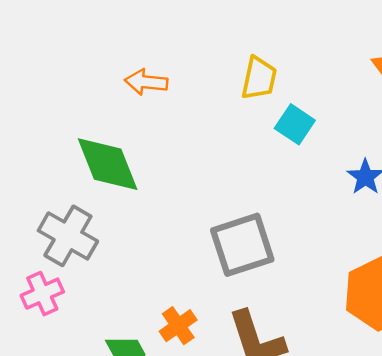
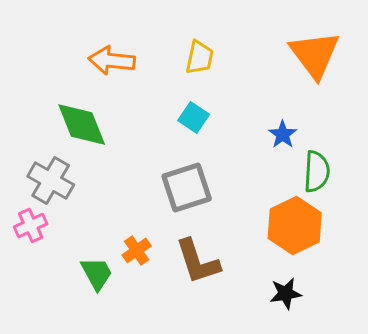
orange arrow: (146, 82) -> (112, 60), size x1.4
cyan square: (295, 124) -> (194, 117), moved

